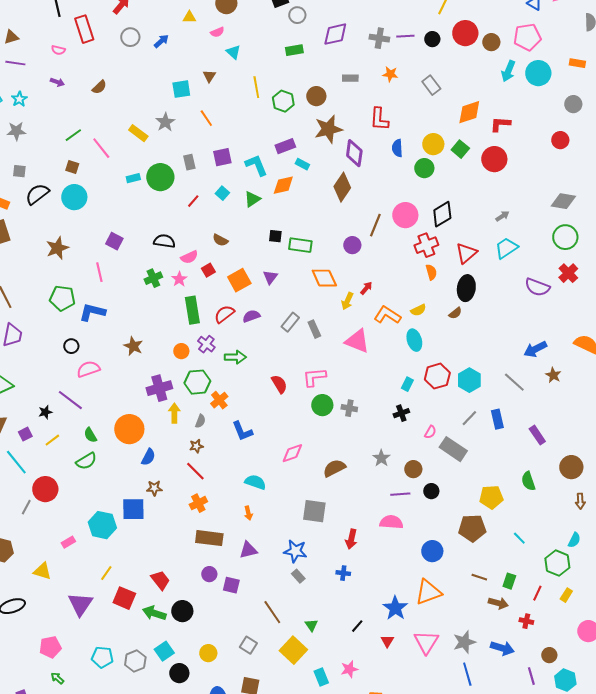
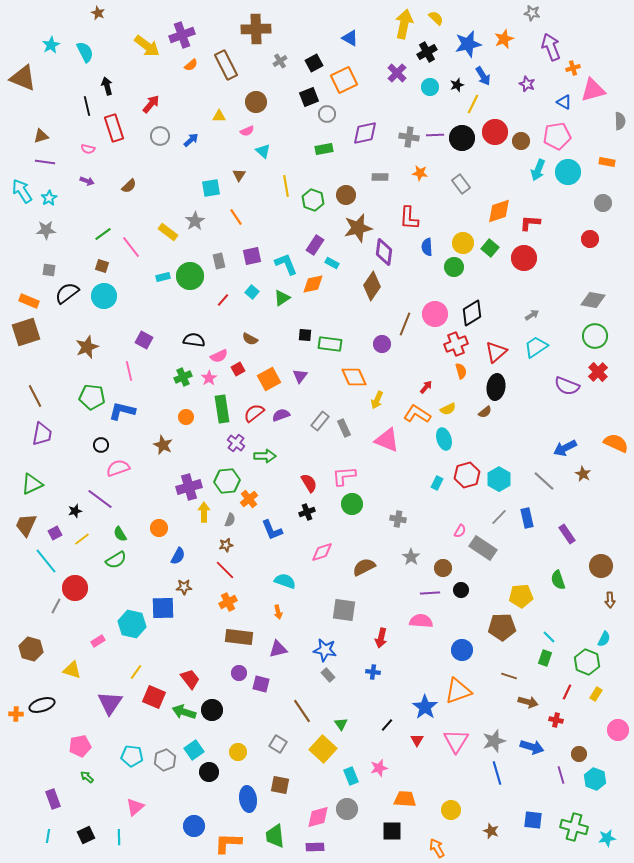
black circle: (432, 39) -> (462, 138), size x1.6
purple rectangle: (285, 146) -> (315, 245), turned -36
red arrow: (366, 288) -> (426, 387), moved
orange circle: (181, 351) -> (186, 417), moved
gray cross: (349, 408) -> (398, 519), moved
black cross: (401, 413) -> (307, 512), moved
orange circle: (129, 429) -> (159, 528), size x0.6
green rectangle: (509, 581) -> (545, 658), moved

